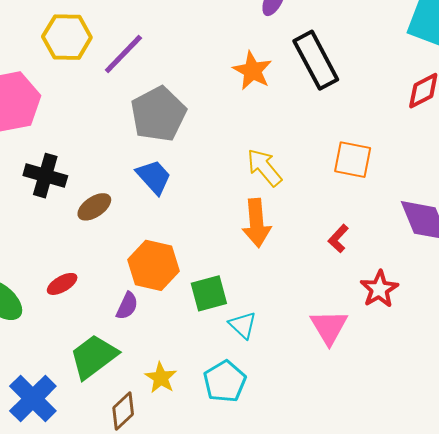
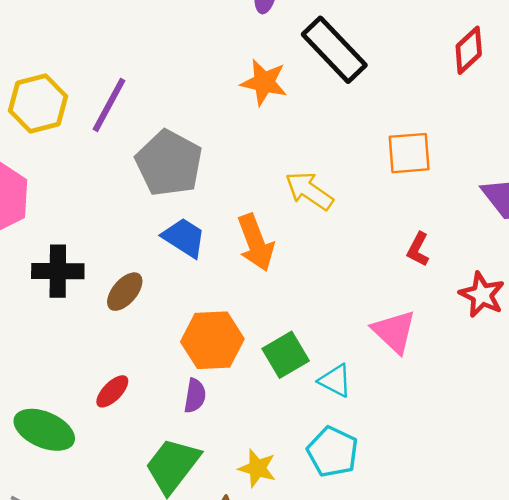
orange arrow: (257, 223) -> (256, 243), moved
pink triangle: (329, 327) -> (394, 332), moved

